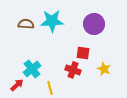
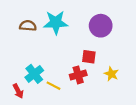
red cross: (73, 70) -> (78, 75), turned -35
red arrow: (17, 85) -> (18, 91), turned 104
yellow line: (50, 88) -> (54, 86), moved, turned -48

